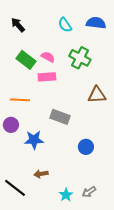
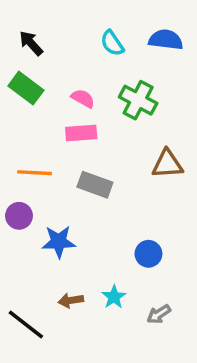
green rectangle: (26, 60) -> (26, 88), moved
gray rectangle: (60, 117) -> (95, 185), moved
gray arrow: (89, 192) -> (159, 314), moved
cyan star: (66, 195) -> (114, 297), moved

